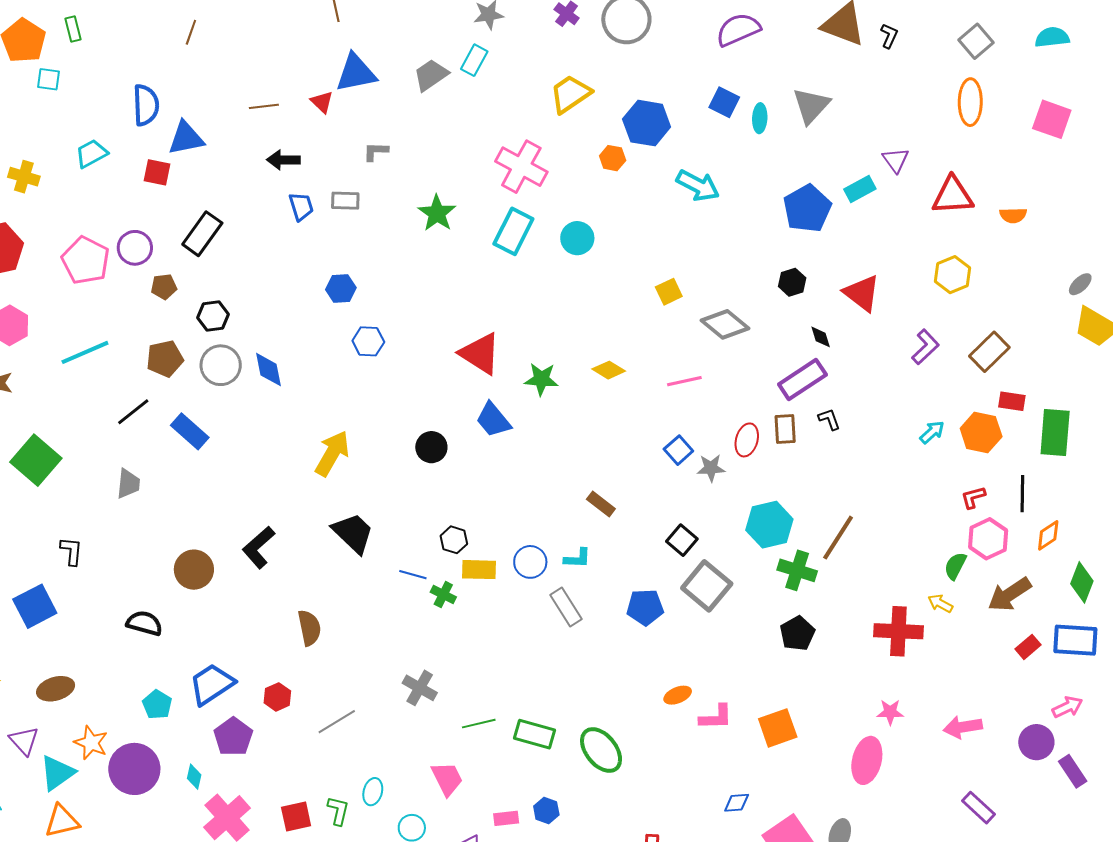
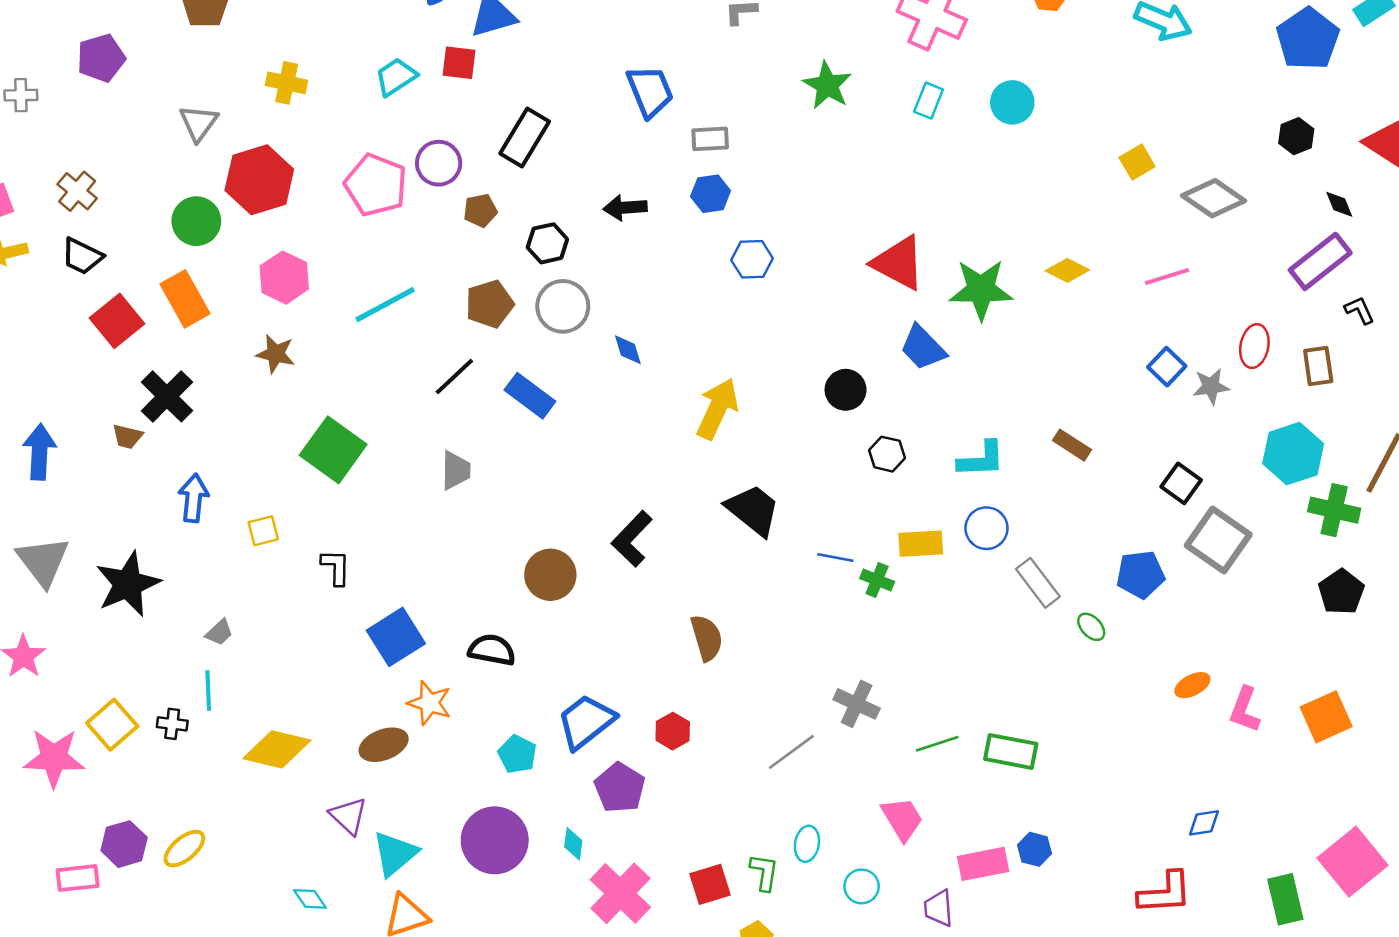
cyan trapezoid: (91, 154) -> (396, 77), moved
black arrow: (283, 160) -> (625, 208), moved
gray rectangle: (345, 201) -> (710, 139), moved
blue trapezoid: (301, 206) -> (650, 91), size x1.4
cyan rectangle: (513, 231) -> (929, 101), size x0.6
blue diamond: (269, 370) -> (628, 350), moved, size x0.7
green star: (541, 379) -> (981, 290), size x1.4
brown rectangle: (785, 429) -> (1318, 366), moved
black hexagon: (454, 540) -> (887, 454), moved
black L-shape: (71, 551) -> (336, 567), moved
cyan L-shape: (577, 558) -> (981, 459), moved, size x1.4
blue square: (35, 606) -> (396, 637), moved
pink L-shape: (716, 717) -> (1245, 710), turned 117
gray line: (337, 722) -> (791, 752), moved
orange star: (91, 743) -> (430, 703), moved
green ellipse: (601, 750) -> (1091, 627), moved, size x0.5
blue diamond: (737, 803) -> (1204, 823), moved
pink rectangle: (506, 818) -> (983, 864), size x1.5

